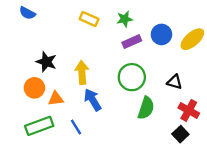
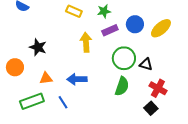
yellow arrow: (82, 72) -> (86, 42), moved
green circle: (132, 77) -> (124, 58), moved
orange circle: (34, 88) -> (15, 67), moved
blue arrow: (93, 100) -> (77, 79), turned -60

